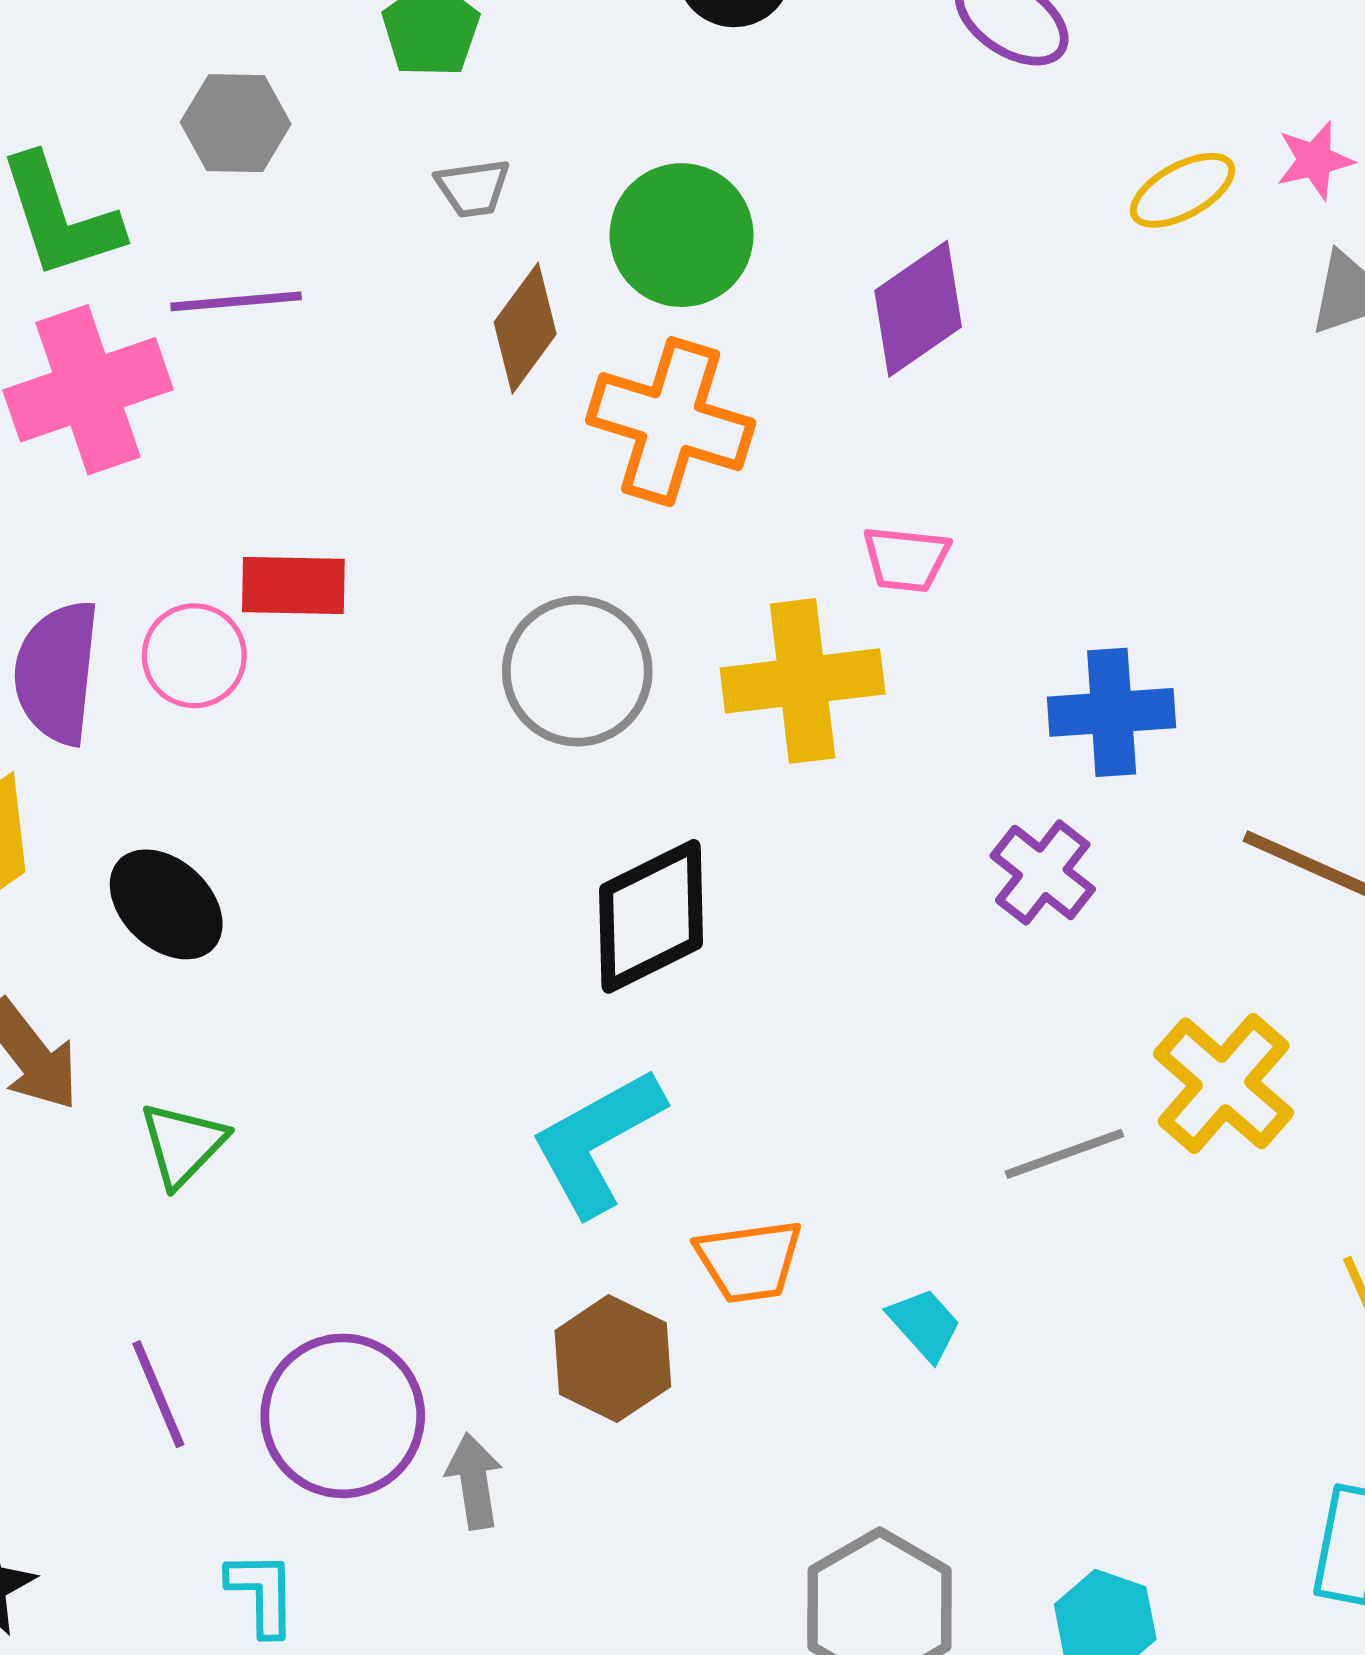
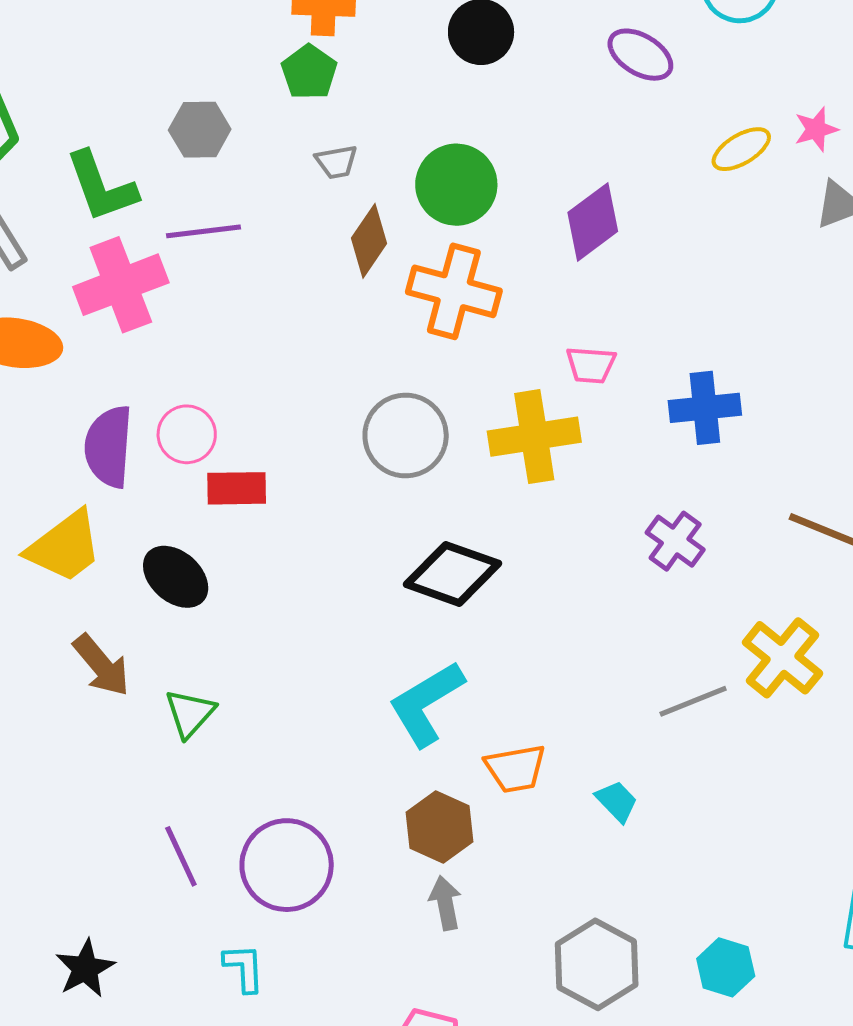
red rectangle: (293, 586) -> (237, 488), moved
blue cross: (1112, 712) -> (705, 408), moved
black diamond: (651, 916) -> (453, 574), turned 48
gray arrow: (474, 1481) -> (445, 903), moved

